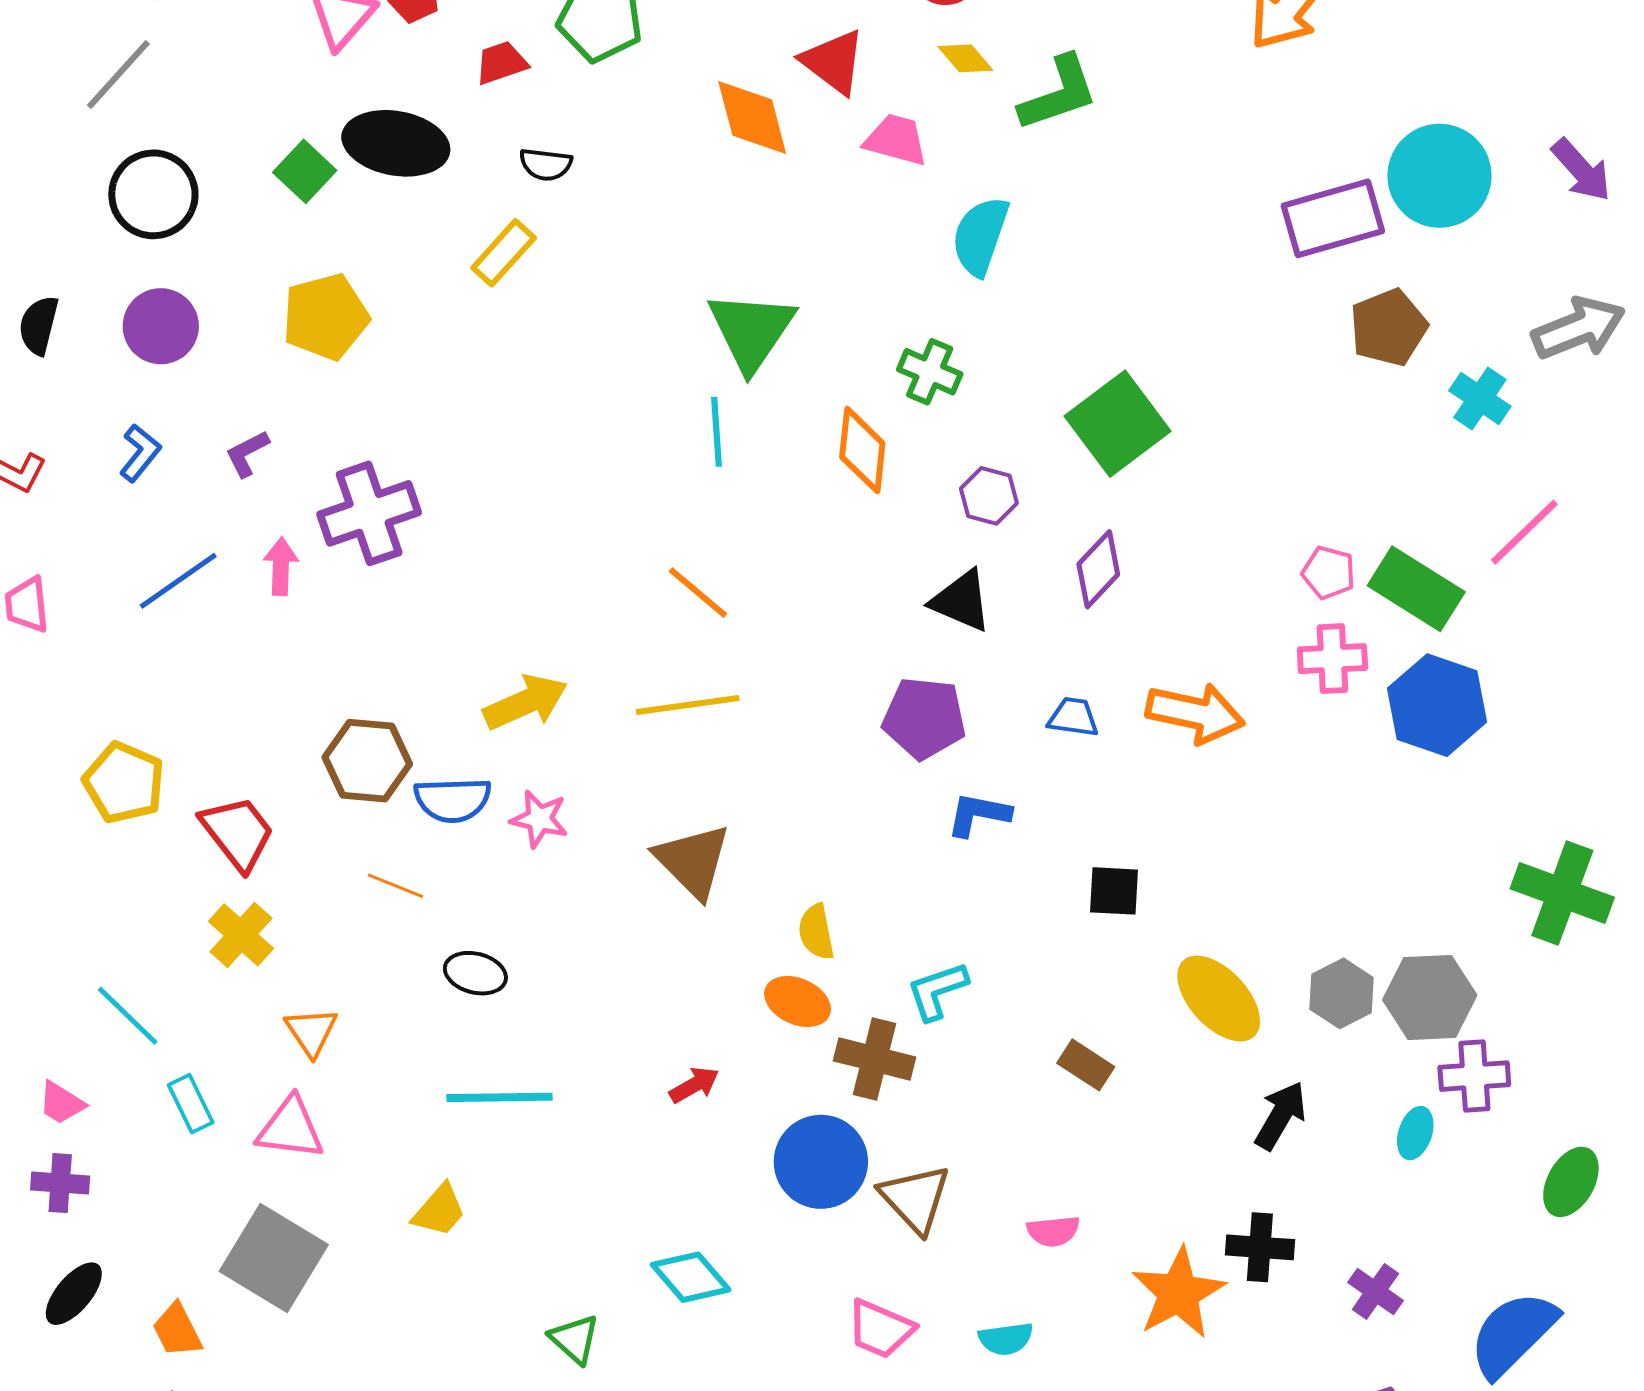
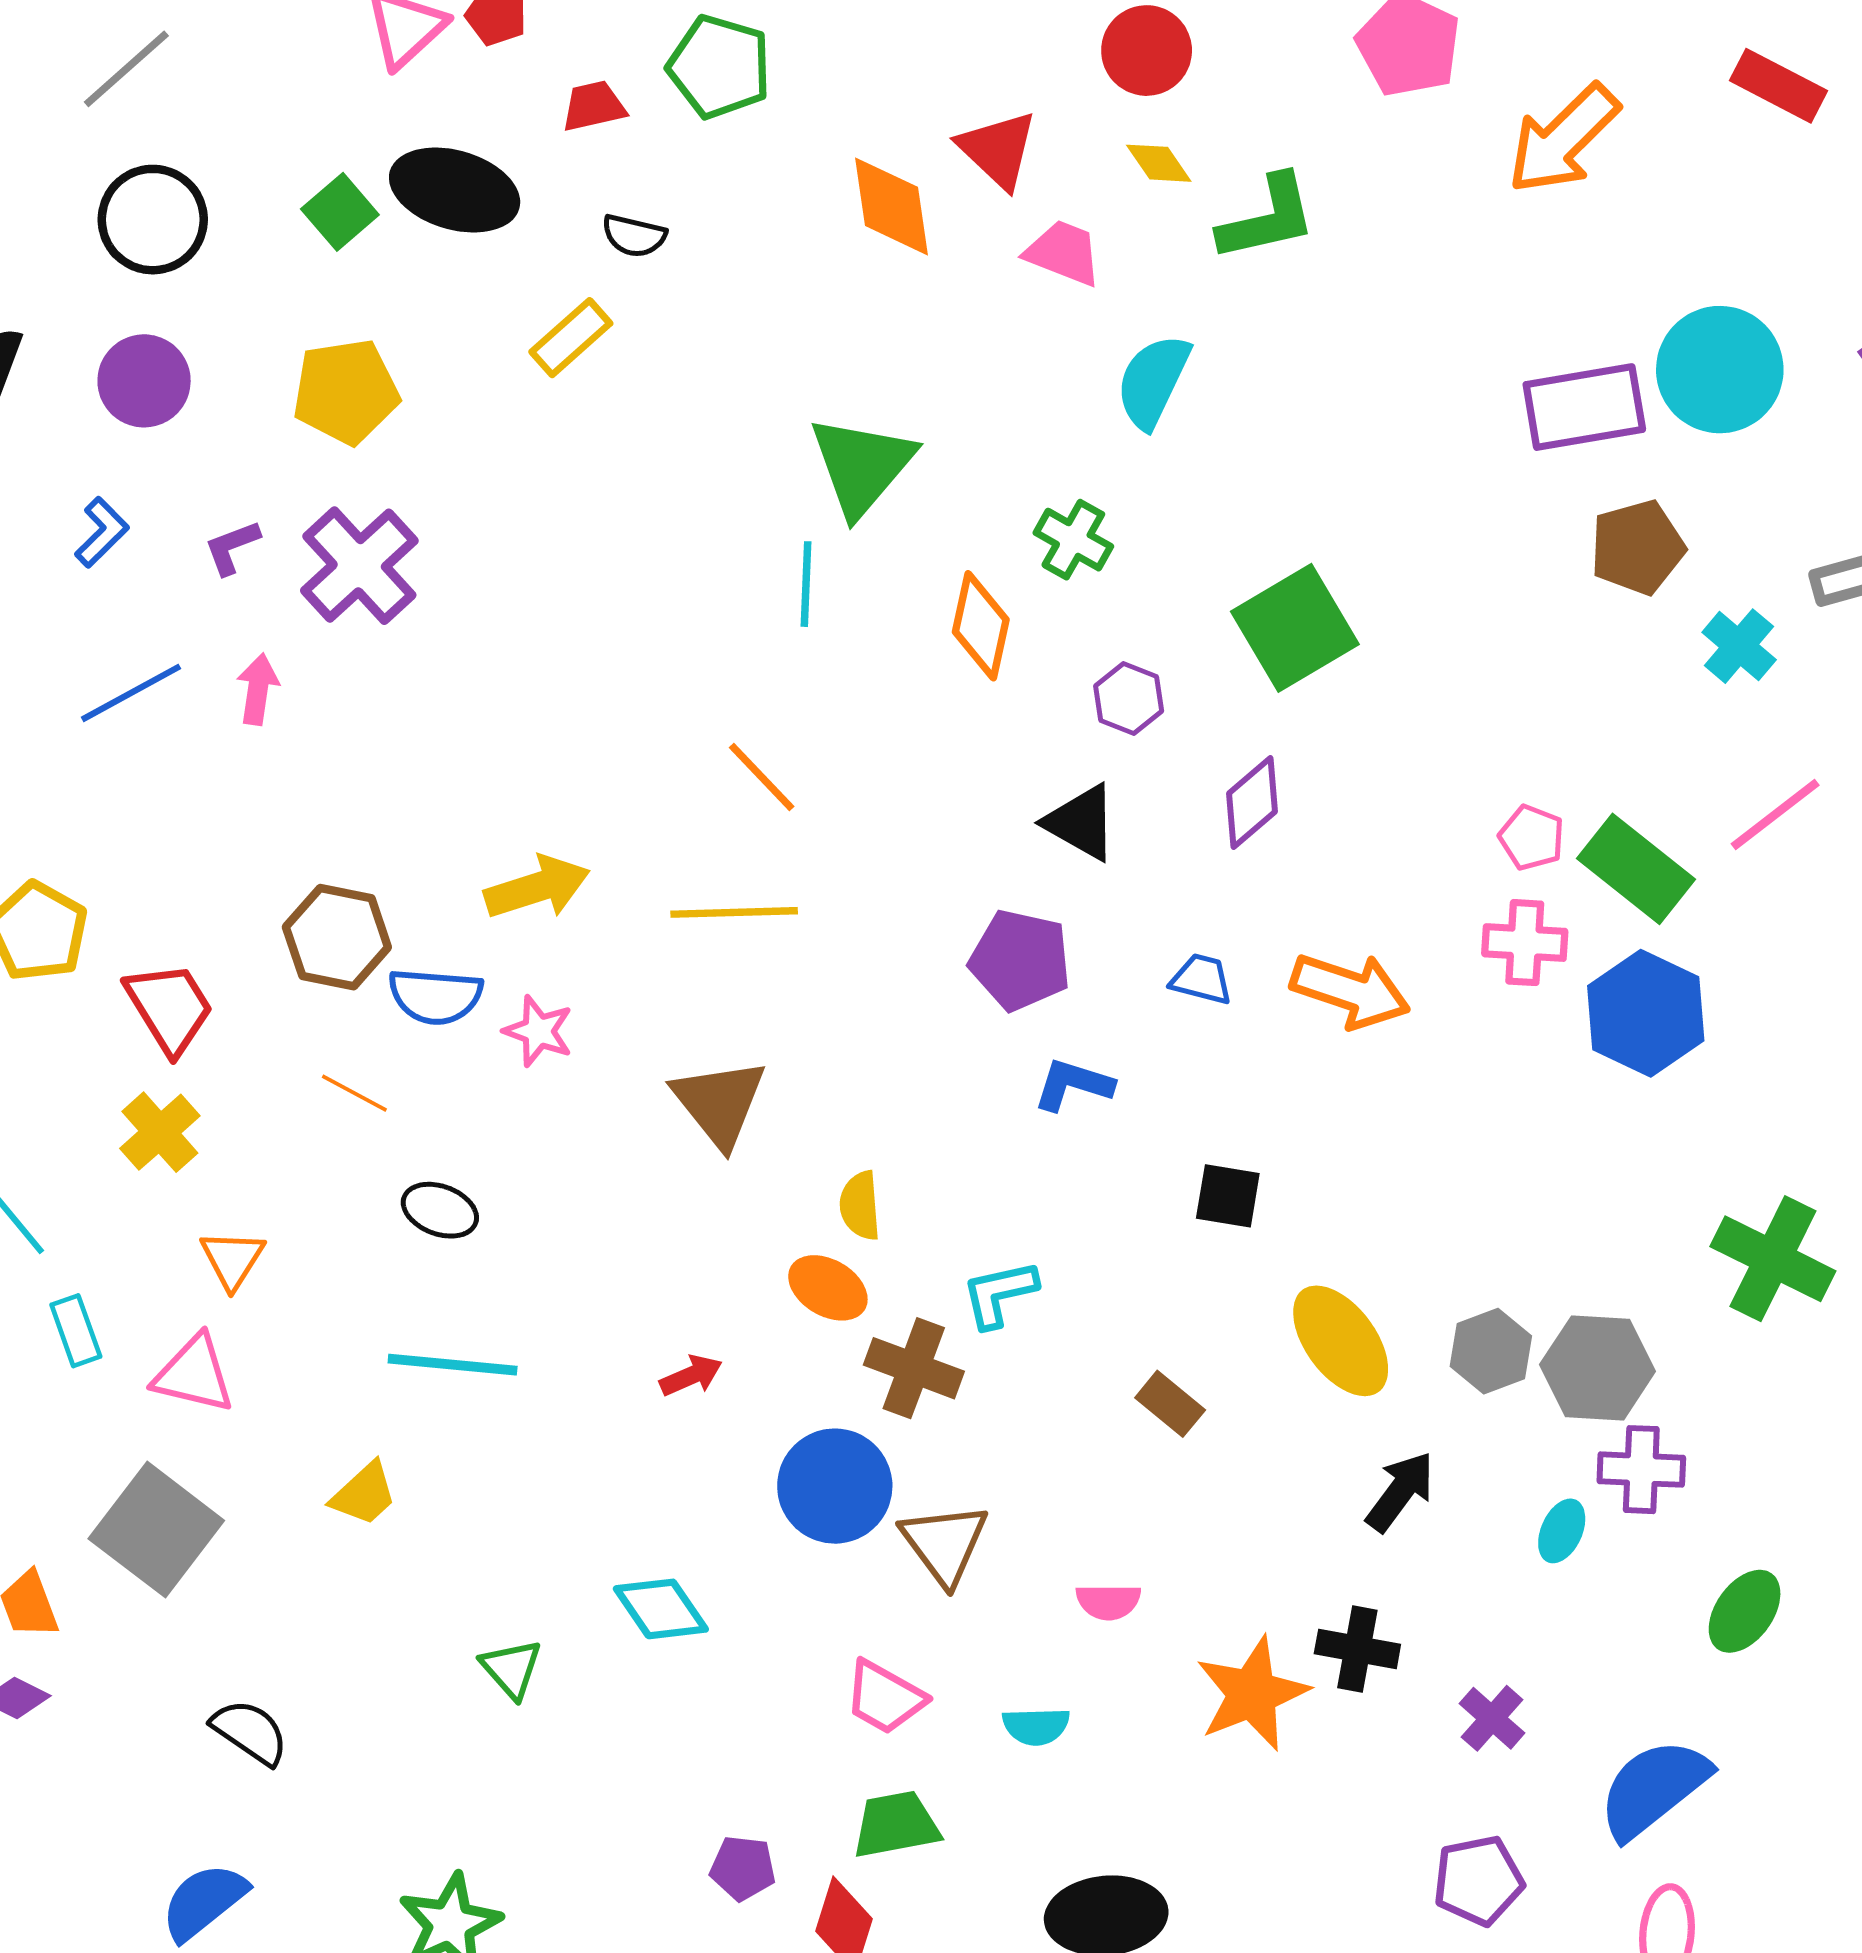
purple cross: (369, 513) -> (359, 566), moved, turned -30

